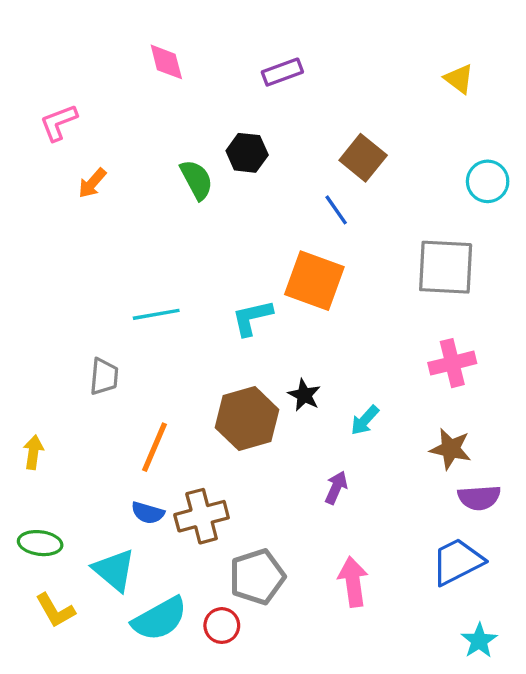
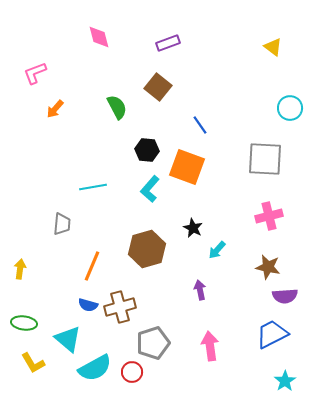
black hexagon: (247, 153) -> (147, 150), moved
brown square: (363, 158) -> (158, 87), moved
cyan L-shape: (252, 318) -> (150, 189), turned -36
black star: (304, 395) -> (193, 228), moved
purple arrow: (336, 488) -> (200, 290), turned -36

